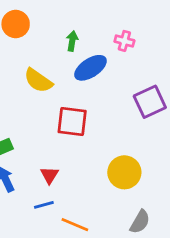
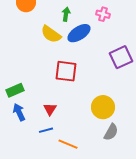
yellow semicircle: (38, 81) -> (51, 34), moved
gray semicircle: (140, 222) -> (111, 132), moved

